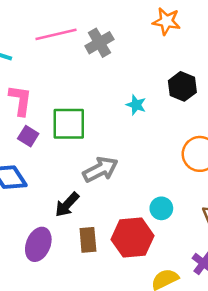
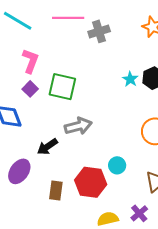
cyan star: (136, 105) -> (130, 79), moved
brown rectangle: (88, 240) -> (56, 190), moved

